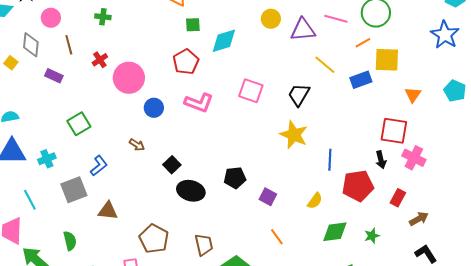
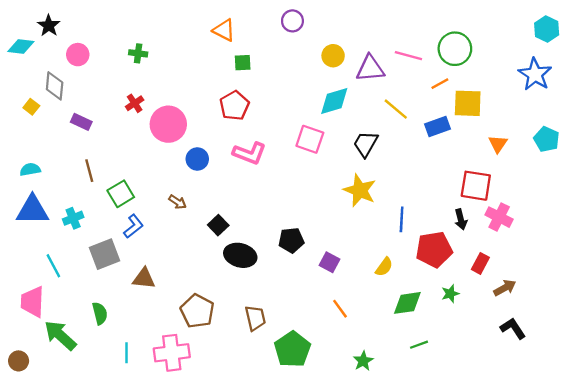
cyan diamond: (224, 41) -> (334, 101), moved
brown line: (69, 45) -> (89, 171), moved
green square: (79, 124) -> (121, 194), moved
green star: (372, 236) -> (450, 294), moved

